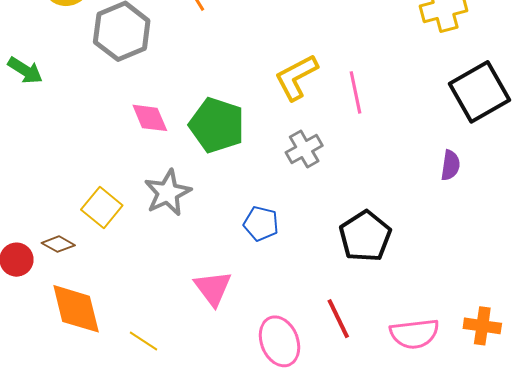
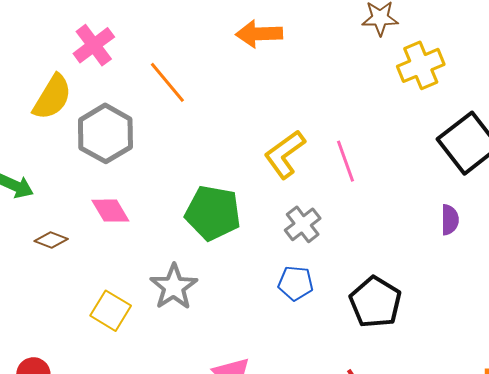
pink diamond: (150, 118) -> (110, 211), moved
blue pentagon: (261, 224) -> (296, 283), moved
brown diamond: (58, 244) -> (51, 240), moved

